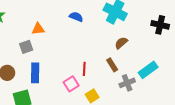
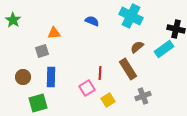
brown rectangle: (112, 65) -> (128, 69), size x1.5
cyan rectangle: (148, 70) -> (164, 49), moved
gray cross: (127, 83) -> (143, 96), moved

